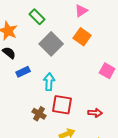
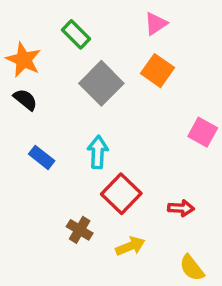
blue rectangle: (23, 72) -> (42, 157), moved, turned 64
red square: (62, 105) -> (121, 194), turned 35
brown cross: (39, 114) -> (80, 230), moved

